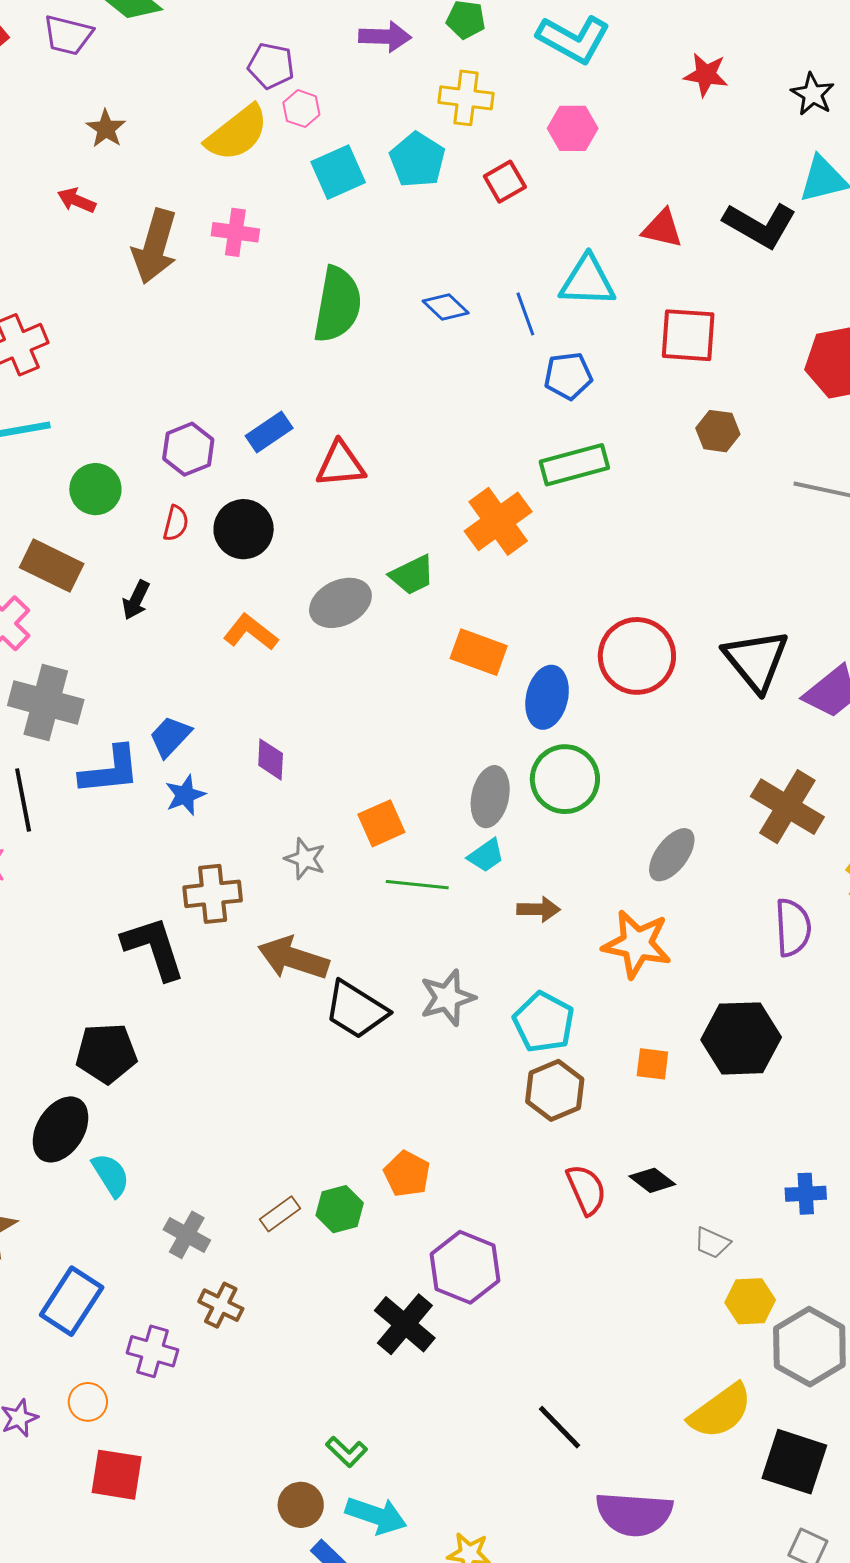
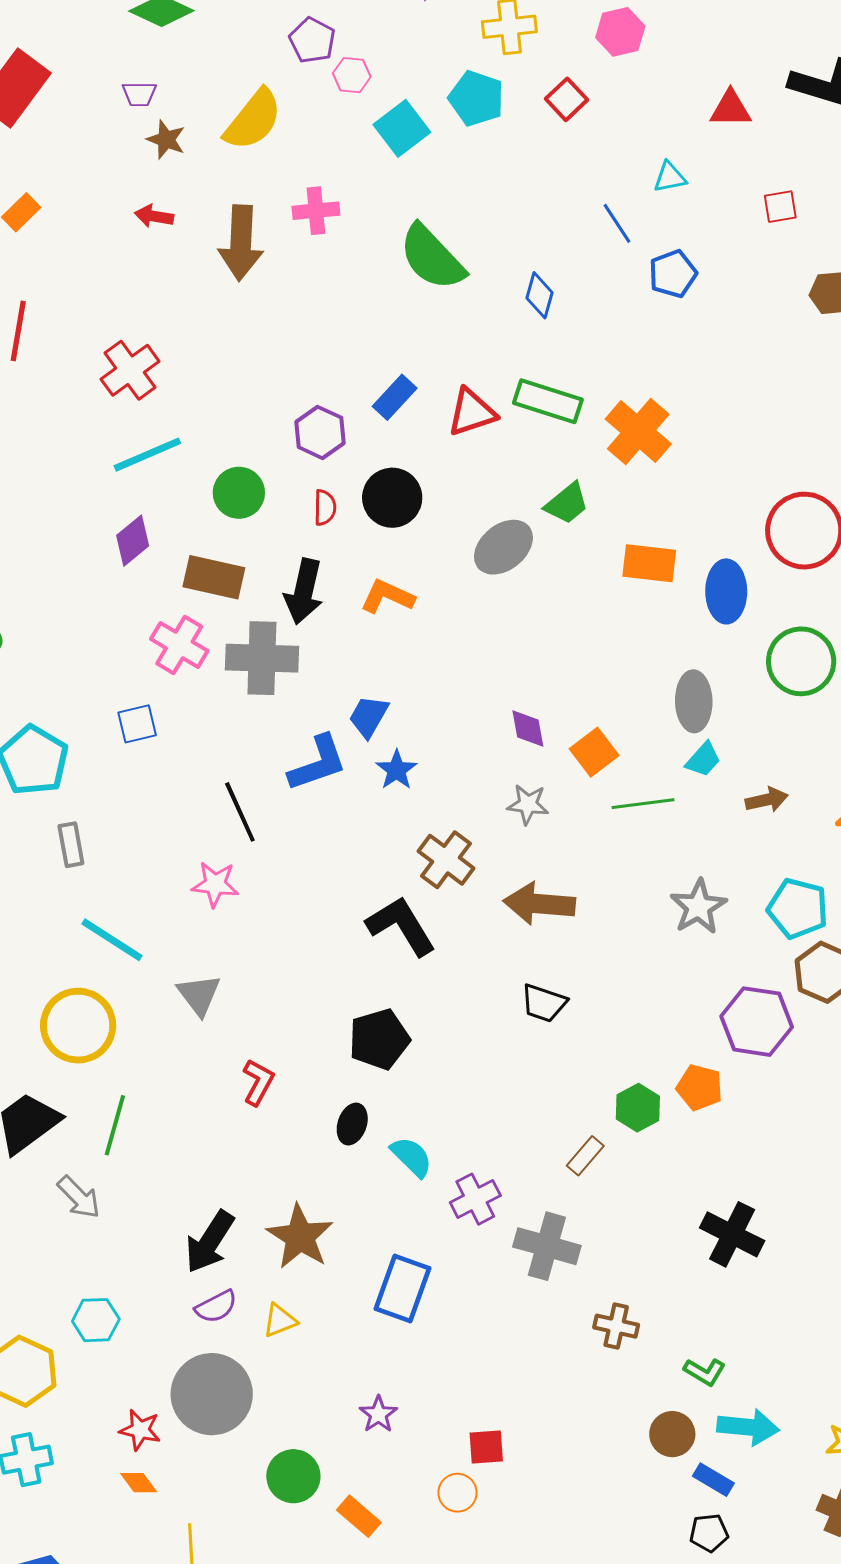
purple trapezoid: (68, 35) -> (139, 94), moved, size x0.7
purple pentagon: (271, 66) -> (312, 40), turned 30
yellow semicircle: (237, 133) -> (253, 120), moved
cyan triangle: (587, 281) -> (670, 177), size x0.6
green semicircle: (337, 304) -> (432, 257), turned 140
blue diamond: (446, 307) -> (540, 295), moved, turned 75
red square: (688, 335) -> (780, 207), size x0.6
green rectangle: (574, 465) -> (548, 401), moved, turned 46
black arrow: (136, 600) -> (304, 591), size x1.6
orange L-shape: (251, 632) -> (387, 596), moved
gray cross: (46, 703) -> (262, 658), moved
purple diamond: (271, 759) -> (528, 729), moved
green circle: (565, 779) -> (801, 661), moved
brown cross: (213, 894) -> (446, 860), turned -34
black trapezoid: (356, 1010) -> (544, 1003), moved, size x0.7
black ellipse: (61, 1129) -> (352, 1124), size x0.6
green hexagon: (340, 1209) -> (638, 1108), moved
gray cross: (187, 1235) -> (547, 1246), moved, size x1.4
purple hexagon: (465, 1267) -> (757, 1022), moved
brown cross: (221, 1305) -> (616, 1326), moved
purple cross: (153, 1351) -> (475, 1199), moved, turned -30
orange circle: (88, 1402) -> (457, 1493), moved
red square: (117, 1475) -> (486, 1447), size x0.7

